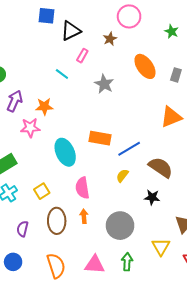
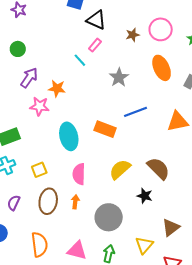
pink circle: (129, 16) -> (161, 29), moved
black triangle: (71, 31) -> (96, 20), turned 40
pink rectangle: (82, 56) -> (95, 45), moved
blue line: (129, 149) -> (136, 112), moved
yellow semicircle: (122, 176) -> (120, 169), size x1.6

